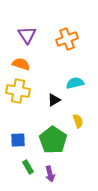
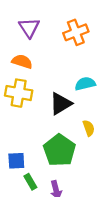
black triangle: (54, 100) -> (61, 104), size x1.5
blue square: (18, 140) -> (16, 161), moved

